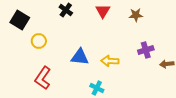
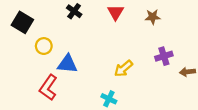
blue triangle: (80, 57) -> (67, 64), moved
yellow arrow: (110, 61) -> (123, 68), turned -42

